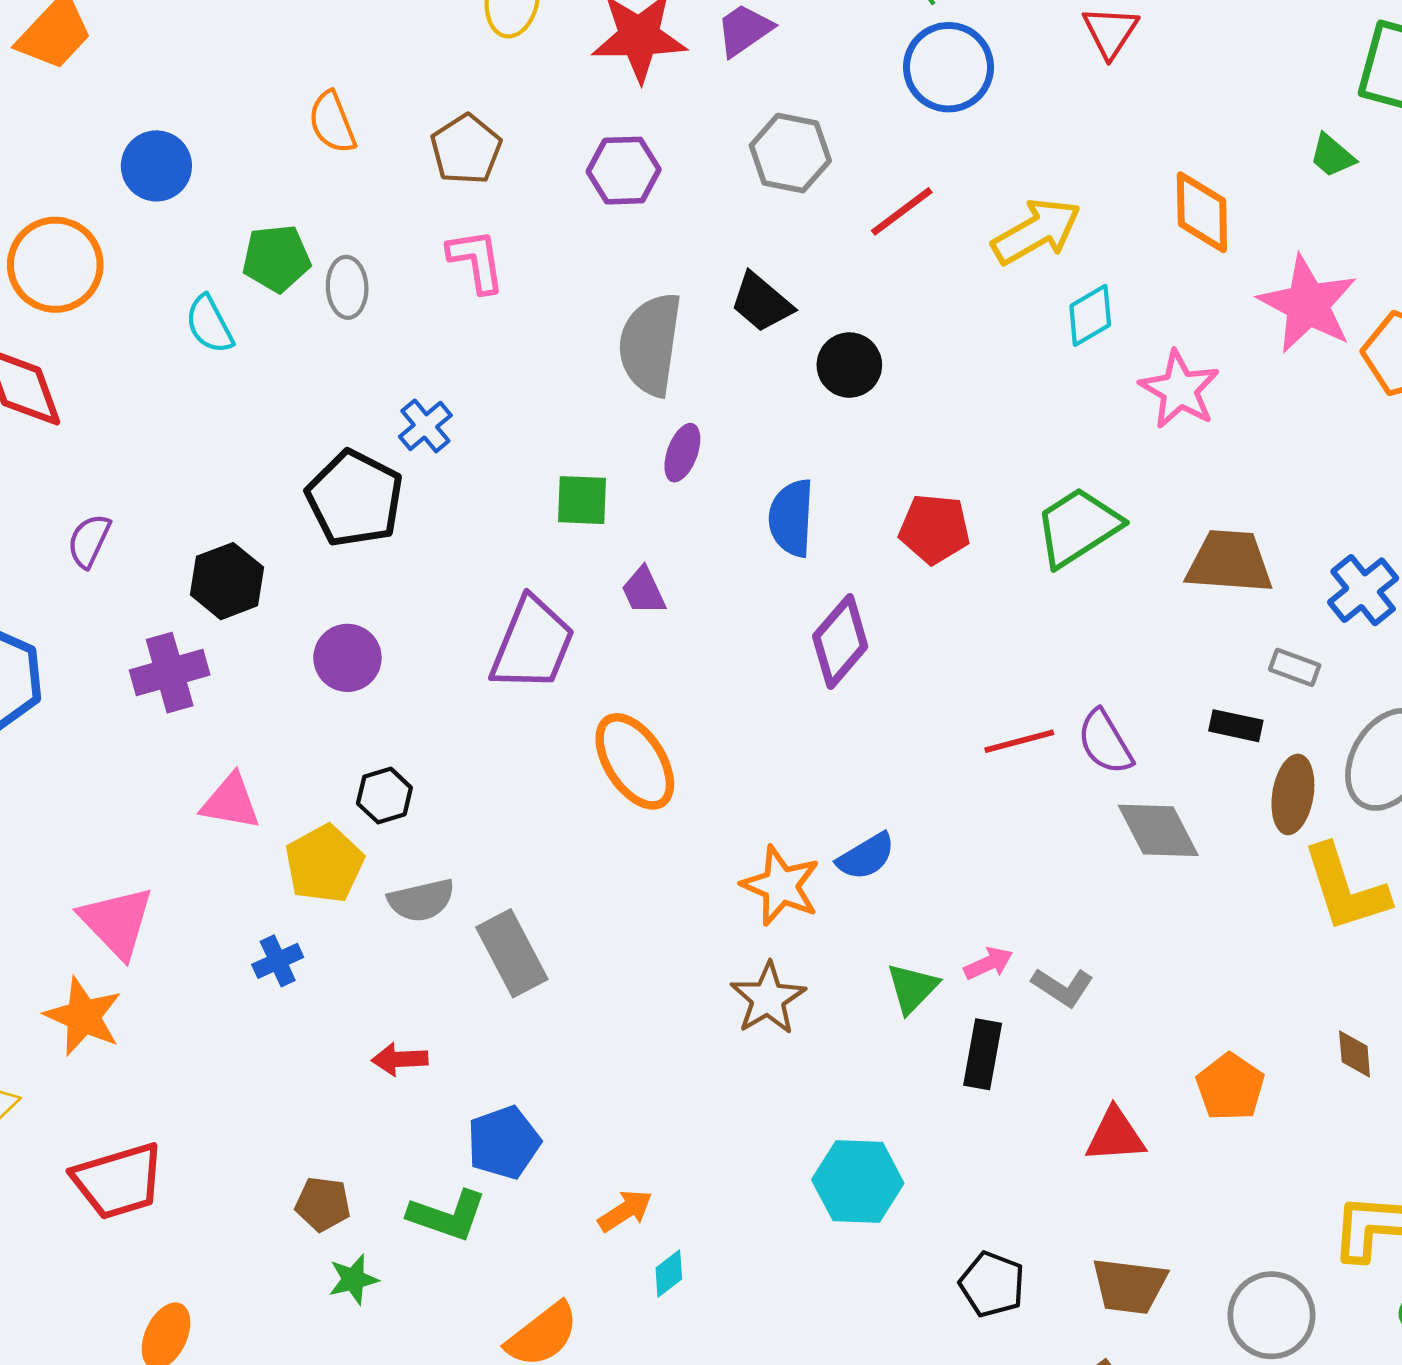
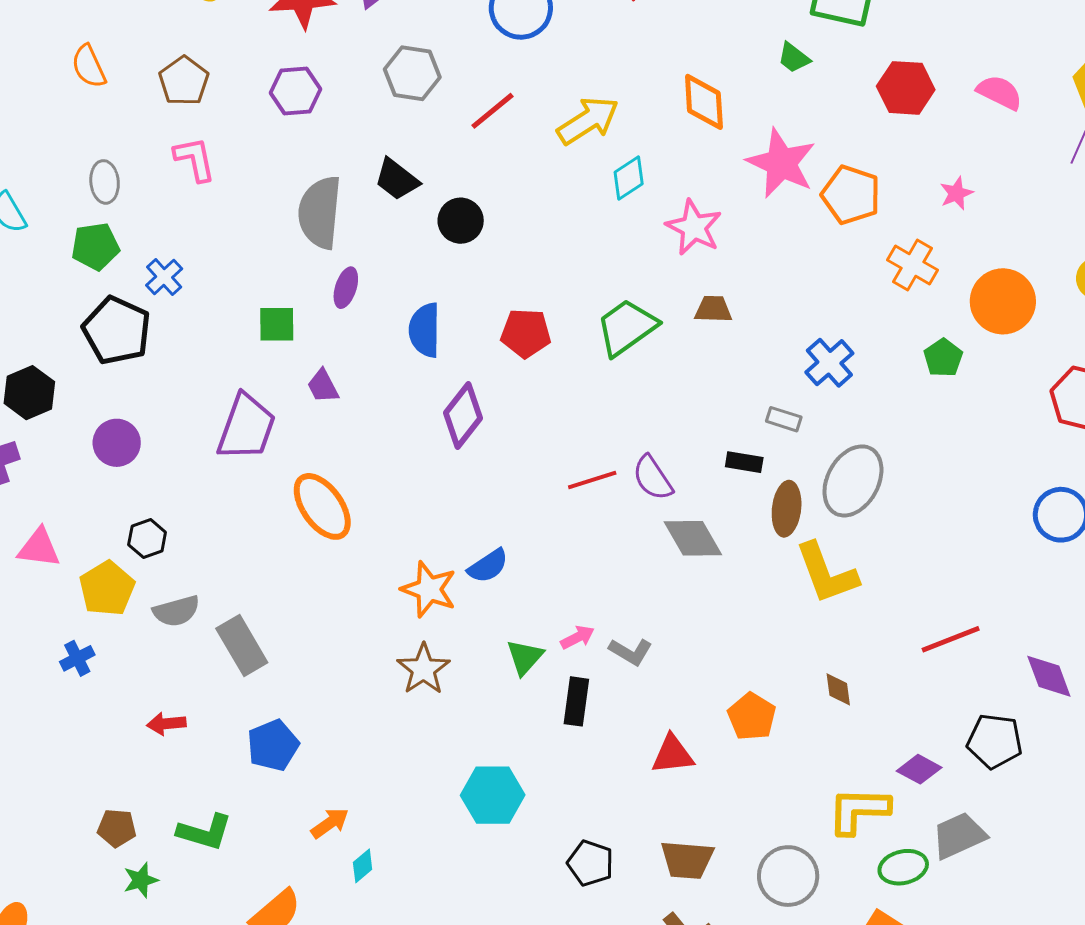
green pentagon: (276, 258) -> (95, 246), moved
brown trapezoid: (1229, 562) -> (713, 309), moved, size x0.6
blue pentagon: (504, 1142) -> (273, 745), moved

